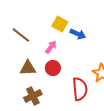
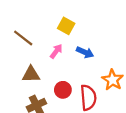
blue arrow: (78, 34) -> (85, 52), moved
red circle: (53, 68) -> (63, 90), moved

